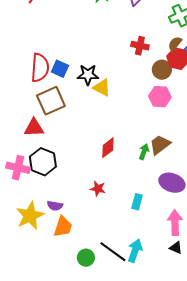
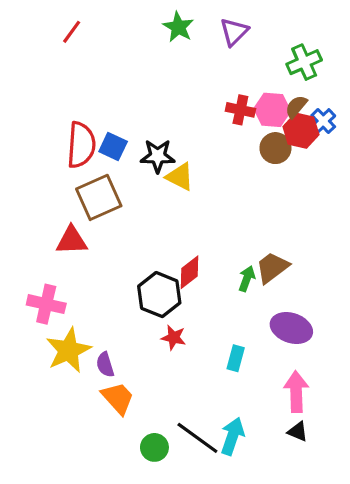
pink hexagon: (160, 97) -> (272, 110), moved
black hexagon: (43, 162) -> (159, 295), moved
purple semicircle: (55, 206) -> (105, 365), turned 63
yellow star: (30, 216) -> (68, 350), moved
orange trapezoid: (63, 227) -> (118, 398), turned -60

